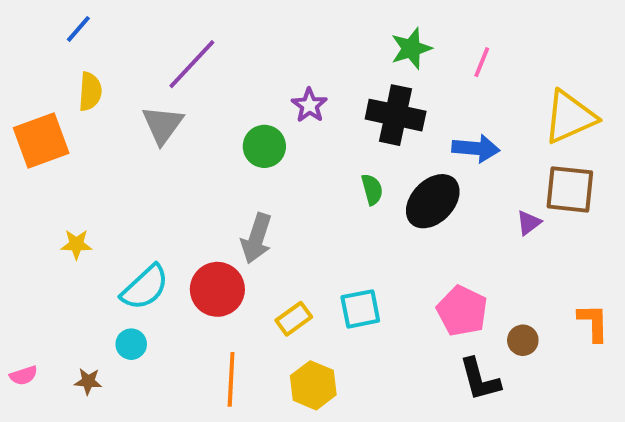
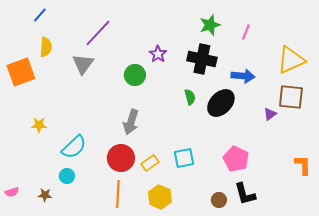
red circle: (217, 289) -> (121, 158), moved
brown circle: (523, 340) -> (219, 200), moved

